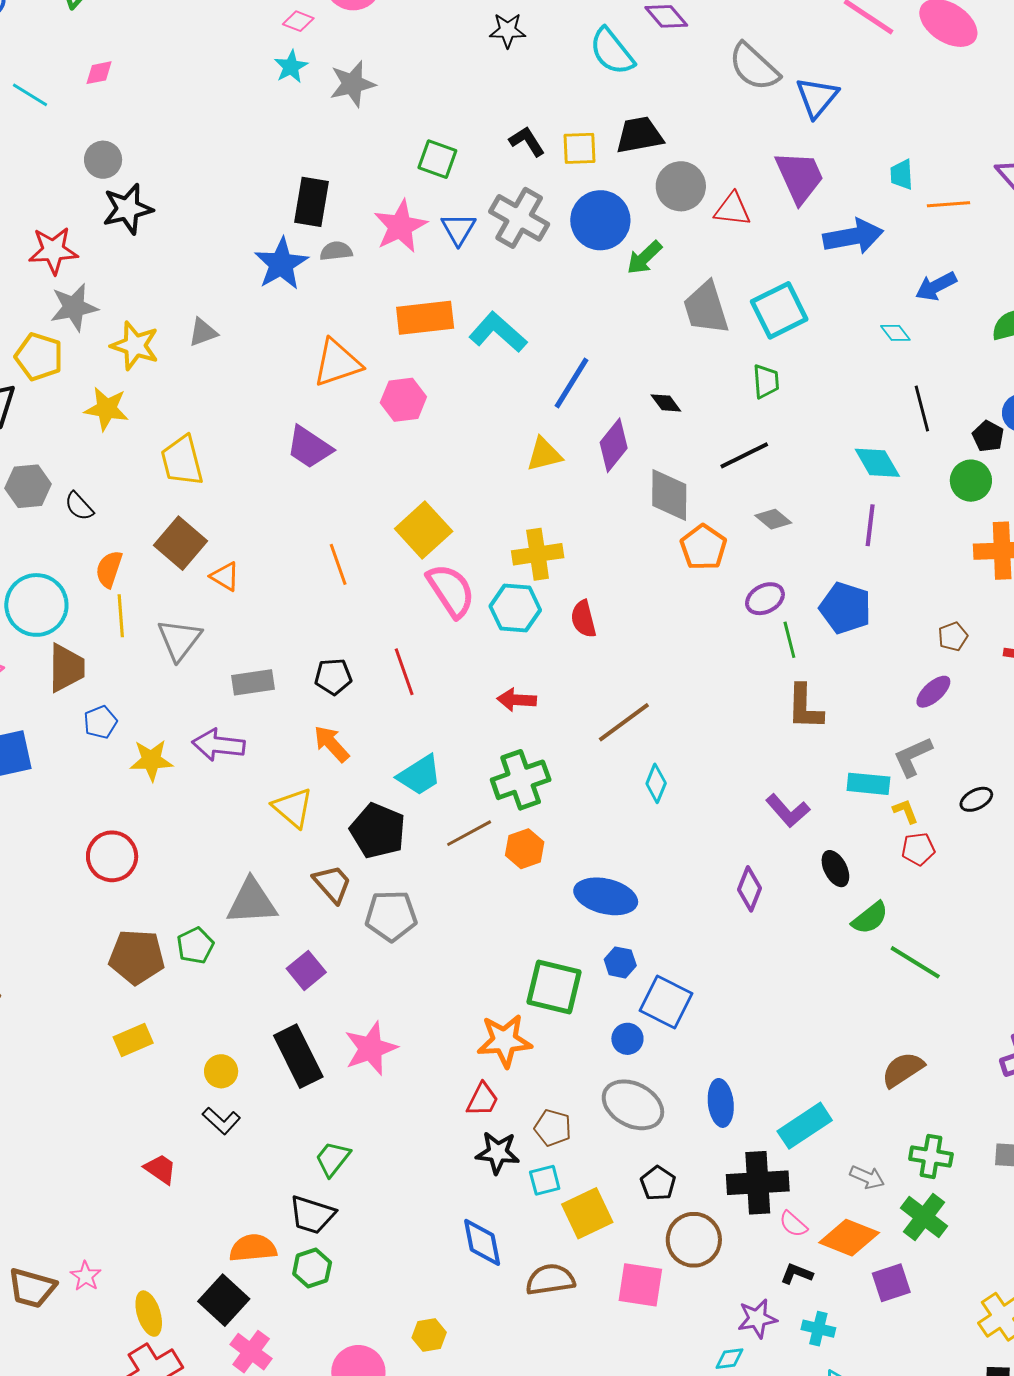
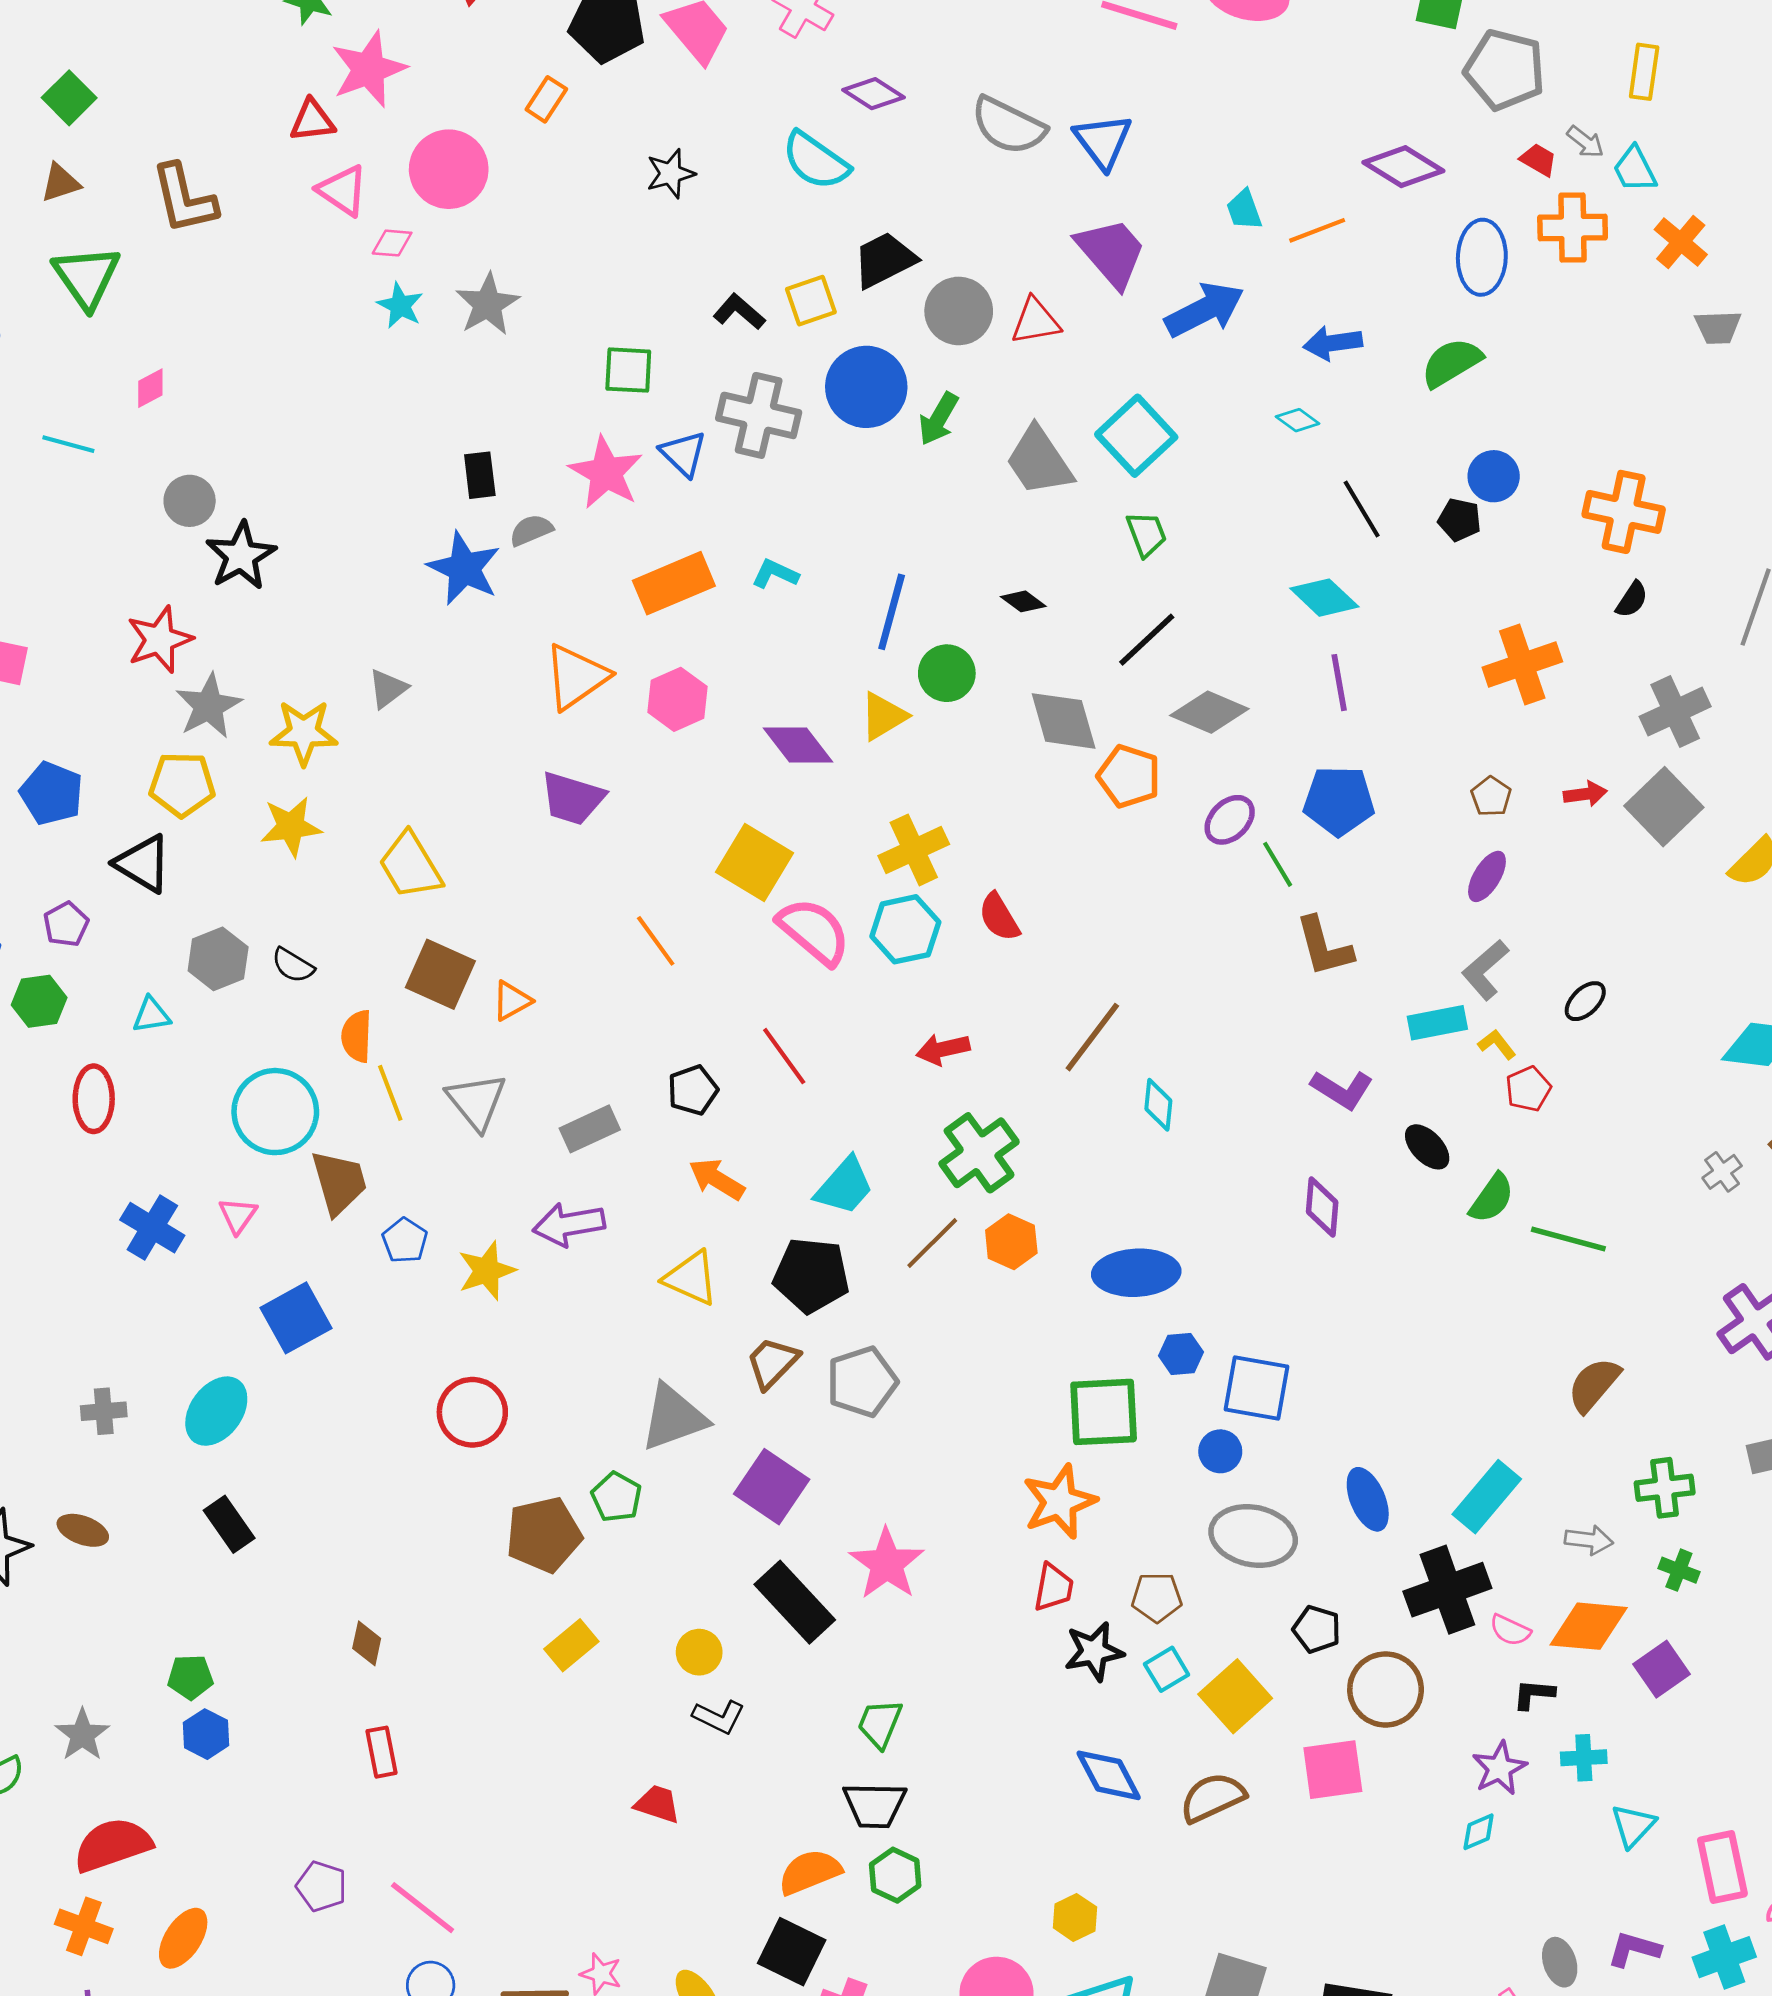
black rectangle: (312, 202) -> (480, 475), size x0.7
blue arrow: (936, 286) -> (1333, 343), turned 36
cyan L-shape: (498, 332) -> (775, 574), size x0.6
purple diamond: (614, 445) -> (798, 745), moved, turned -60
green circle: (971, 481) -> (947, 673), moved
gray diamond: (773, 519) -> (1209, 712), size x1.5
orange triangle: (225, 576) -> (512, 1001), turned -44
brown trapezoid: (332, 884) -> (772, 1363), turned -78
purple square: (306, 970) -> (772, 1487), size x1.4
green cross: (924, 1217) -> (1679, 1570), size x0.6

